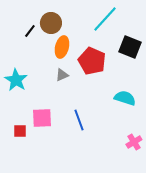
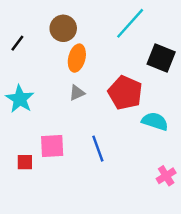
black line: (30, 31) -> (17, 43), moved
red pentagon: (92, 61) -> (125, 93), moved

